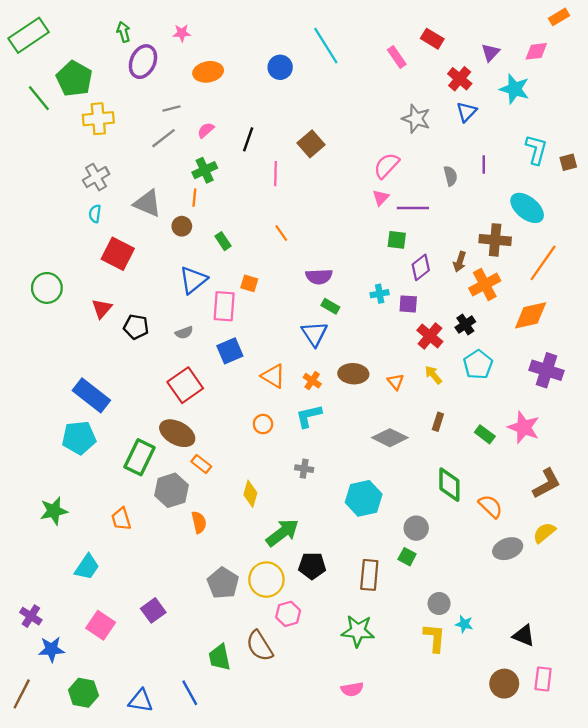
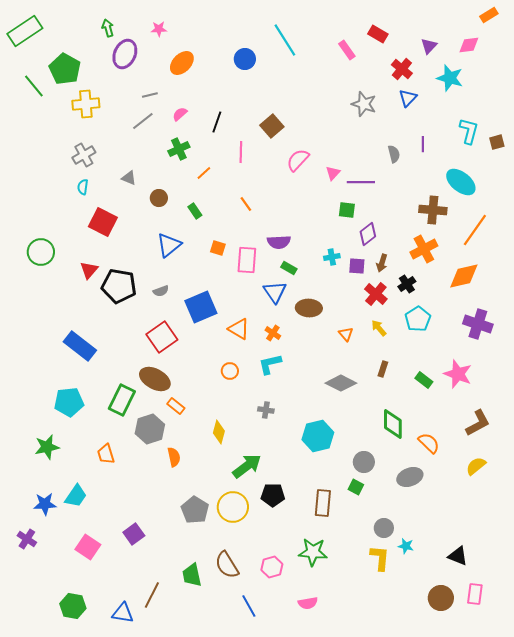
orange ellipse: (208, 72) -> (182, 63), turned -35
pink semicircle: (386, 166) -> (298, 160), moved
orange line: (194, 198) -> (204, 173), moved, turned 42
gray triangle: (147, 203) -> (129, 178), size x0.6
brown arrow: (460, 262) -> (382, 263), moved
pink rectangle: (224, 306) -> (247, 260), moved
black pentagon: (136, 327) -> (119, 286), size x1.6
blue square: (230, 351) -> (201, 307), size x1.4
brown ellipse: (353, 374) -> (309, 308), moved
cyan pentagon: (79, 438) -> (69, 402), moved
gray ellipse: (508, 549) -> (410, 477), moved
pink hexagon: (288, 614) -> (272, 567), moved
blue star: (51, 649) -> (45, 504), moved
blue line: (190, 693) -> (249, 606), moved
brown line: (22, 694) -> (152, 595), moved

